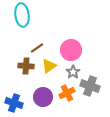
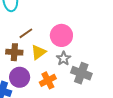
orange cross: (67, 93) -> (48, 80), moved
purple circle: (43, 97) -> (20, 77), moved

